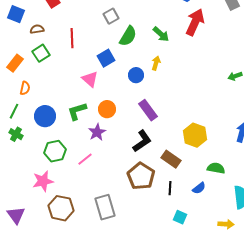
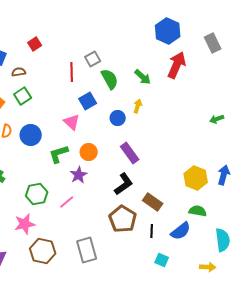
green semicircle: (128, 36) -> (110, 79), turned -60
red line: (72, 38) -> (72, 72), moved
blue circle: (45, 116) -> (31, 135), moved
yellow hexagon: (195, 135) -> (196, 178), moved
blue semicircle: (199, 188) -> (181, 231), size x1.5

